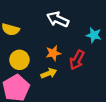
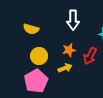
white arrow: (58, 19) -> (73, 20), turned -114

